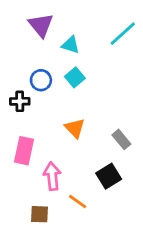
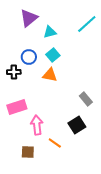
purple triangle: (41, 25) -> (29, 18), turned 30
cyan triangle: (71, 45) -> (50, 32), turned -32
orange triangle: (75, 128) -> (50, 75), moved, turned -35
pink rectangle: (24, 151) -> (17, 107), turned 60

